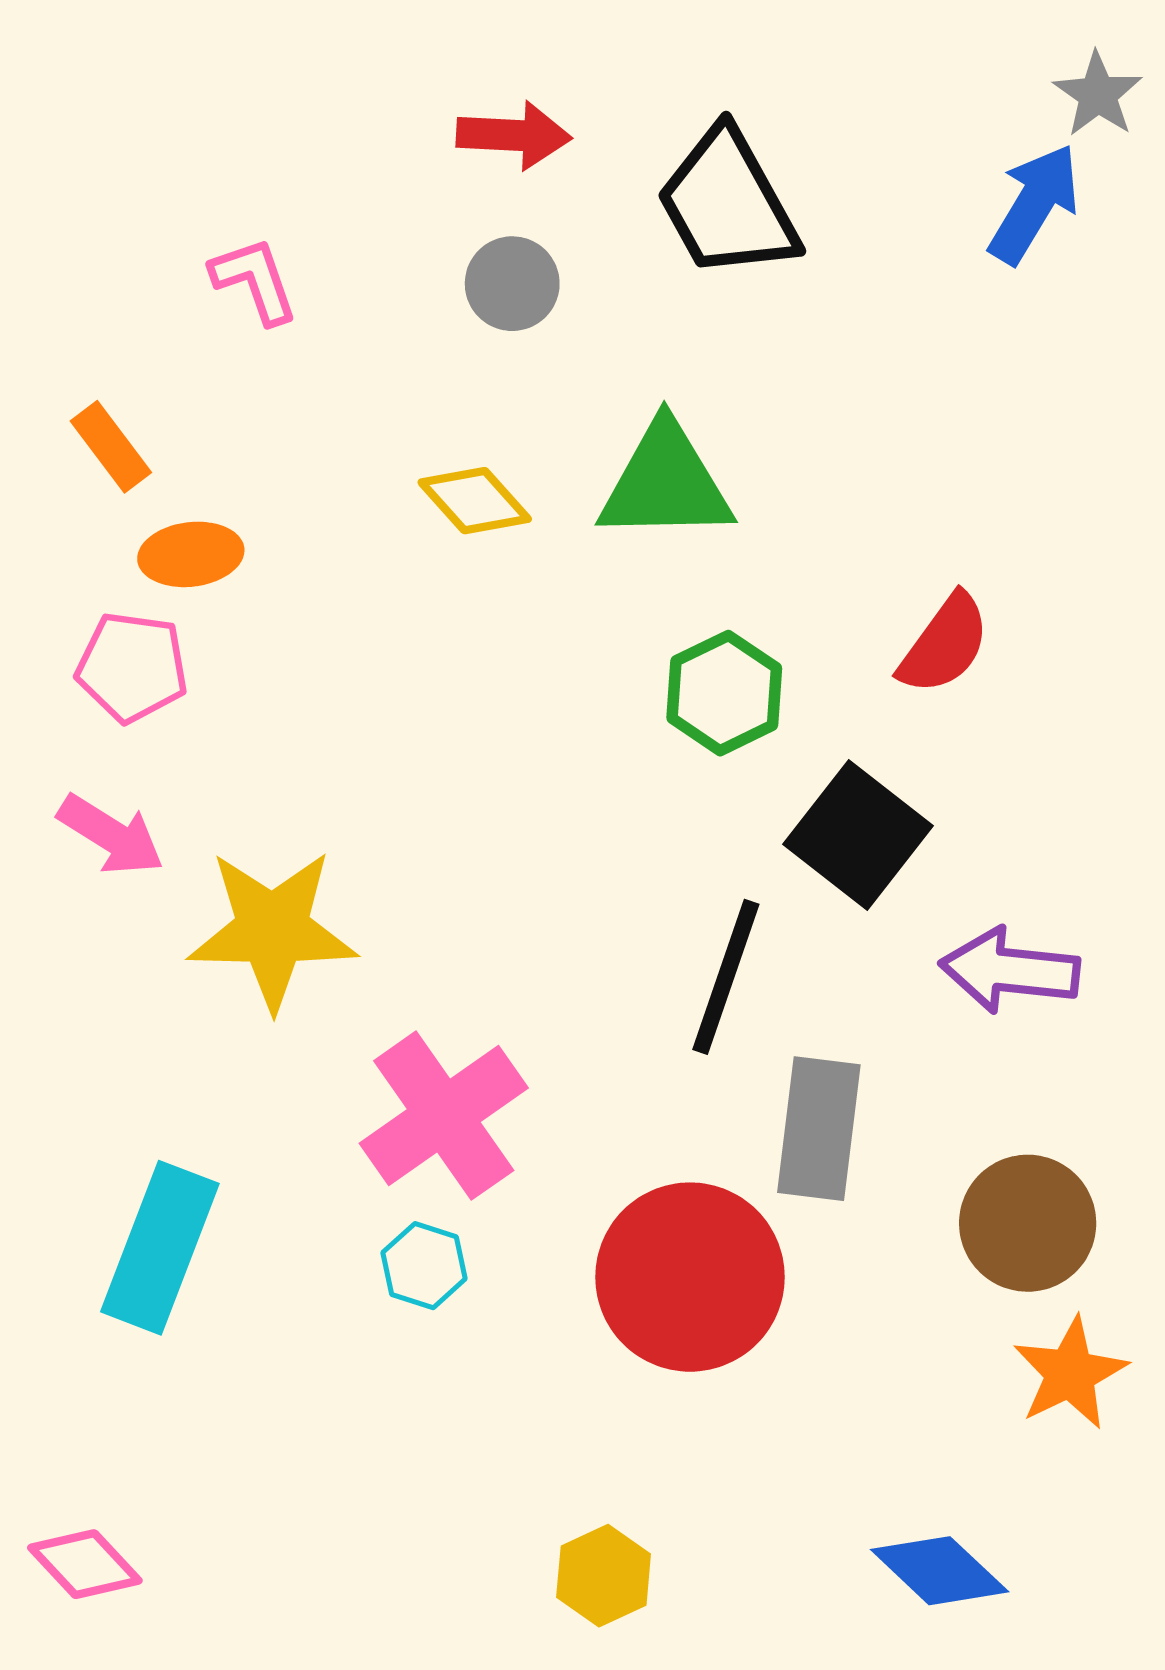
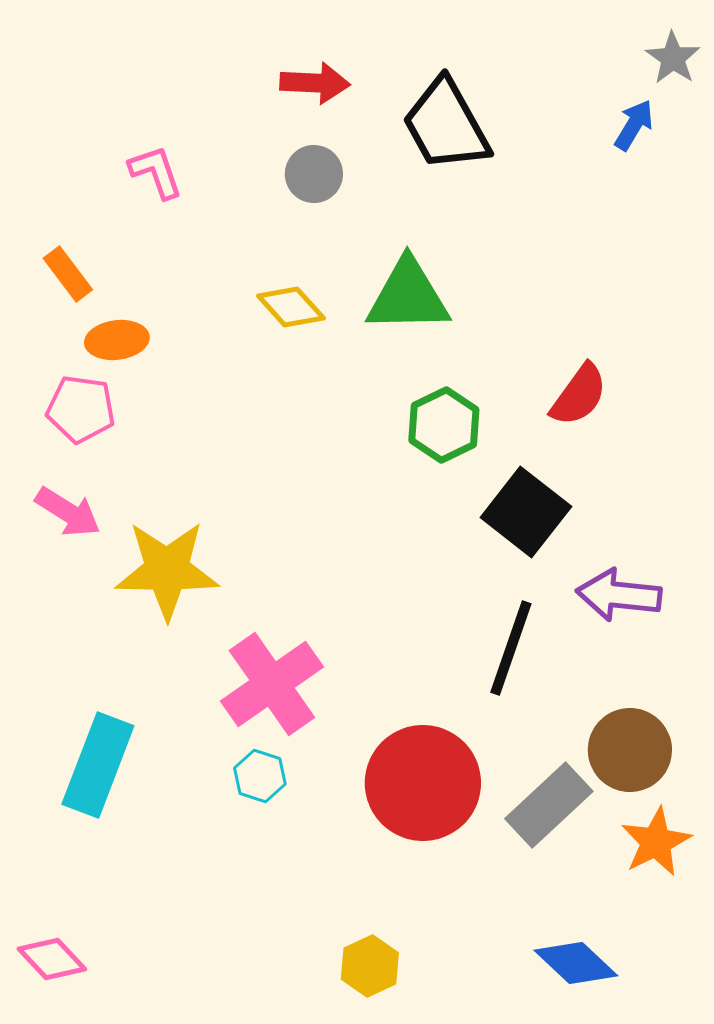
blue arrow: (1034, 204) -> (634, 125), size x0.7
black line: (726, 977) -> (511, 648), moved
gray rectangle: (819, 1129) -> (549, 805), moved, turned 40

